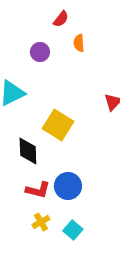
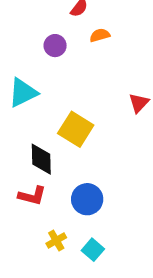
orange semicircle: (79, 43) -> (100, 35), turned 78
red L-shape: (38, 190) -> (32, 196), moved

